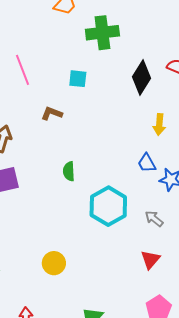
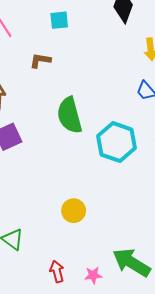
green semicircle: (69, 171) -> (69, 115), size x1.8

